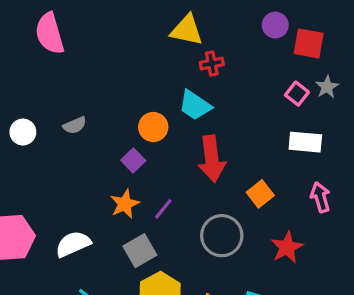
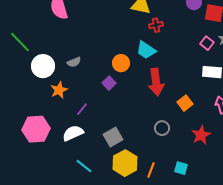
white circle: (23, 132) -> (43, 66), size x1.5
orange star: (125, 204) -> (59, 90), moved
purple line: (163, 209) -> (82, 109), moved
gray circle: (222, 236) -> (162, 128), size x0.6

